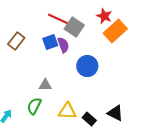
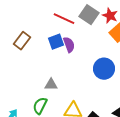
gray square: (74, 27) -> (89, 15), moved
blue circle: (87, 66) -> (104, 69), moved

